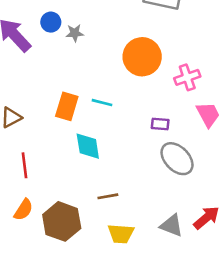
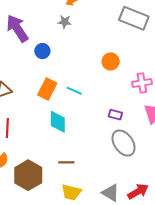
blue circle: (51, 22) -> (42, 51), moved
gray star: (75, 33) -> (65, 22), moved
orange circle: (142, 57) -> (111, 61), size x0.6

